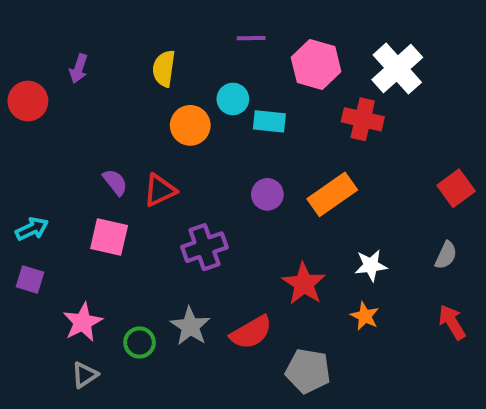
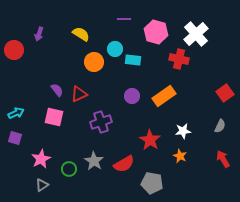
yellow semicircle: (164, 69) -> (81, 34), turned 114

